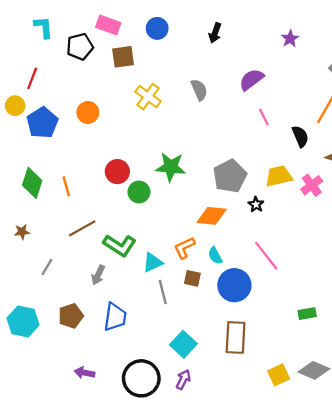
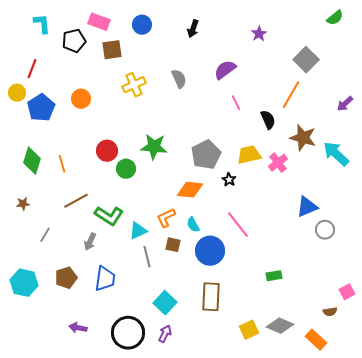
yellow cross: (148, 97) -> (134, 85), turned 30

